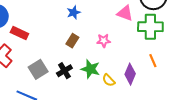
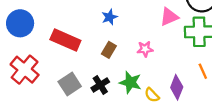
pink triangle: (125, 13) -> (169, 17), turned -42
red rectangle: (19, 33) -> (65, 40), moved, size x1.4

